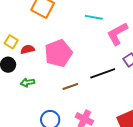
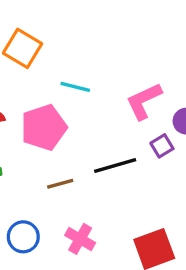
cyan line: (94, 17) -> (75, 87), moved

